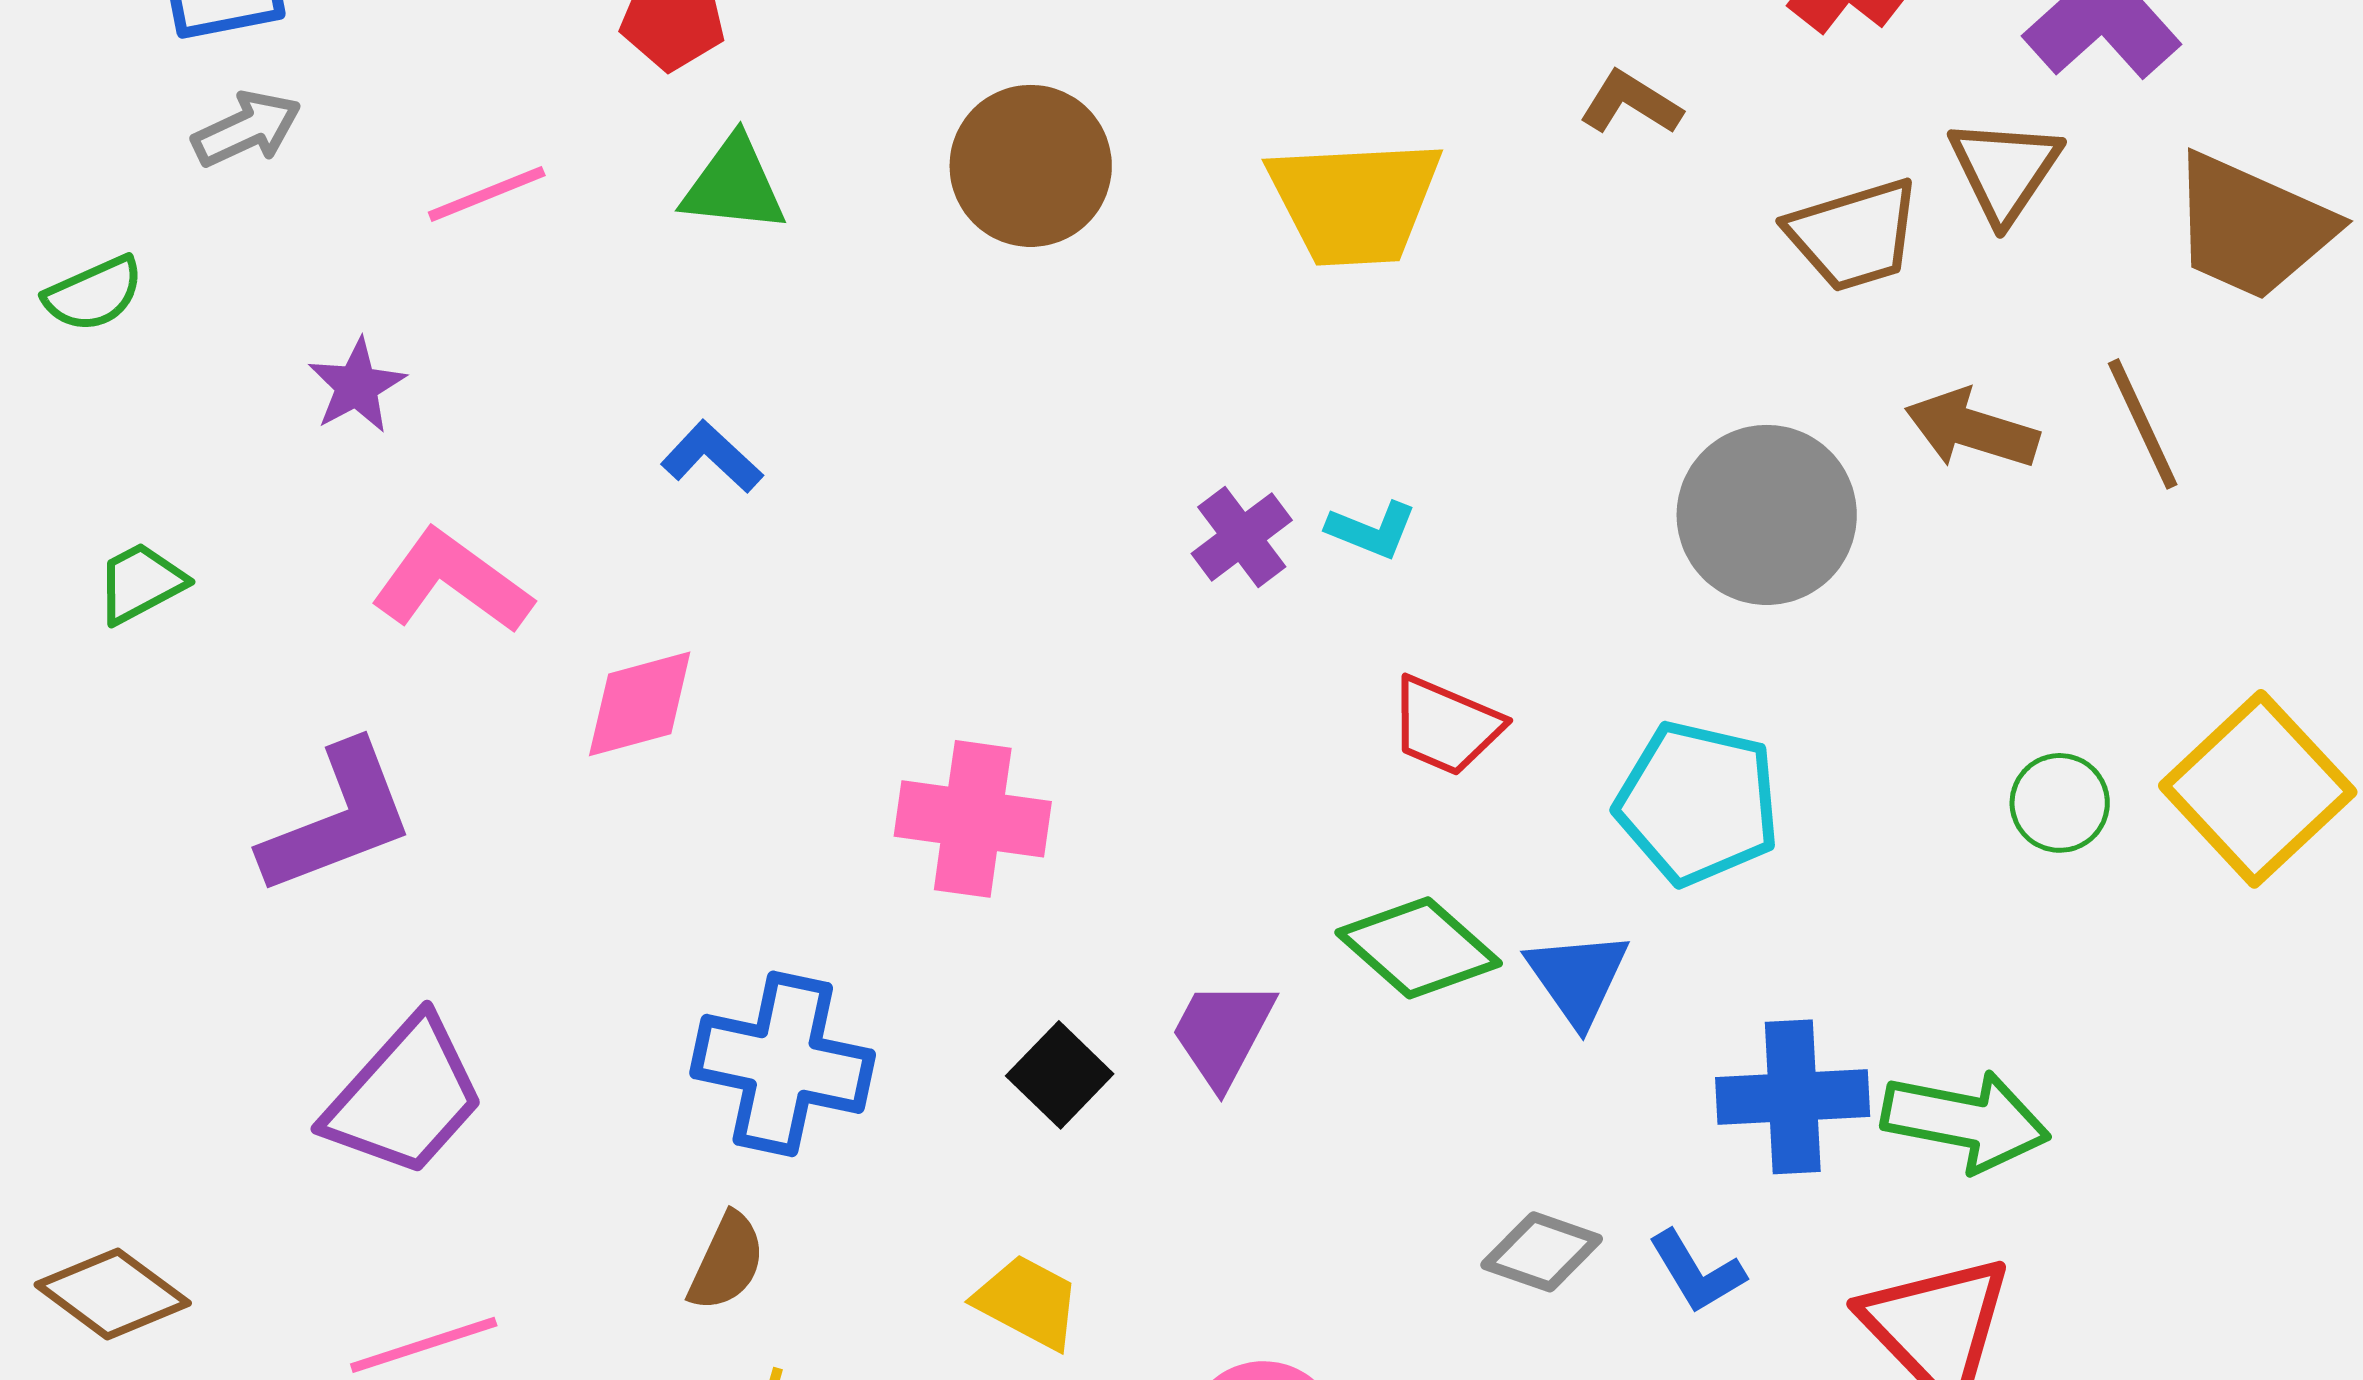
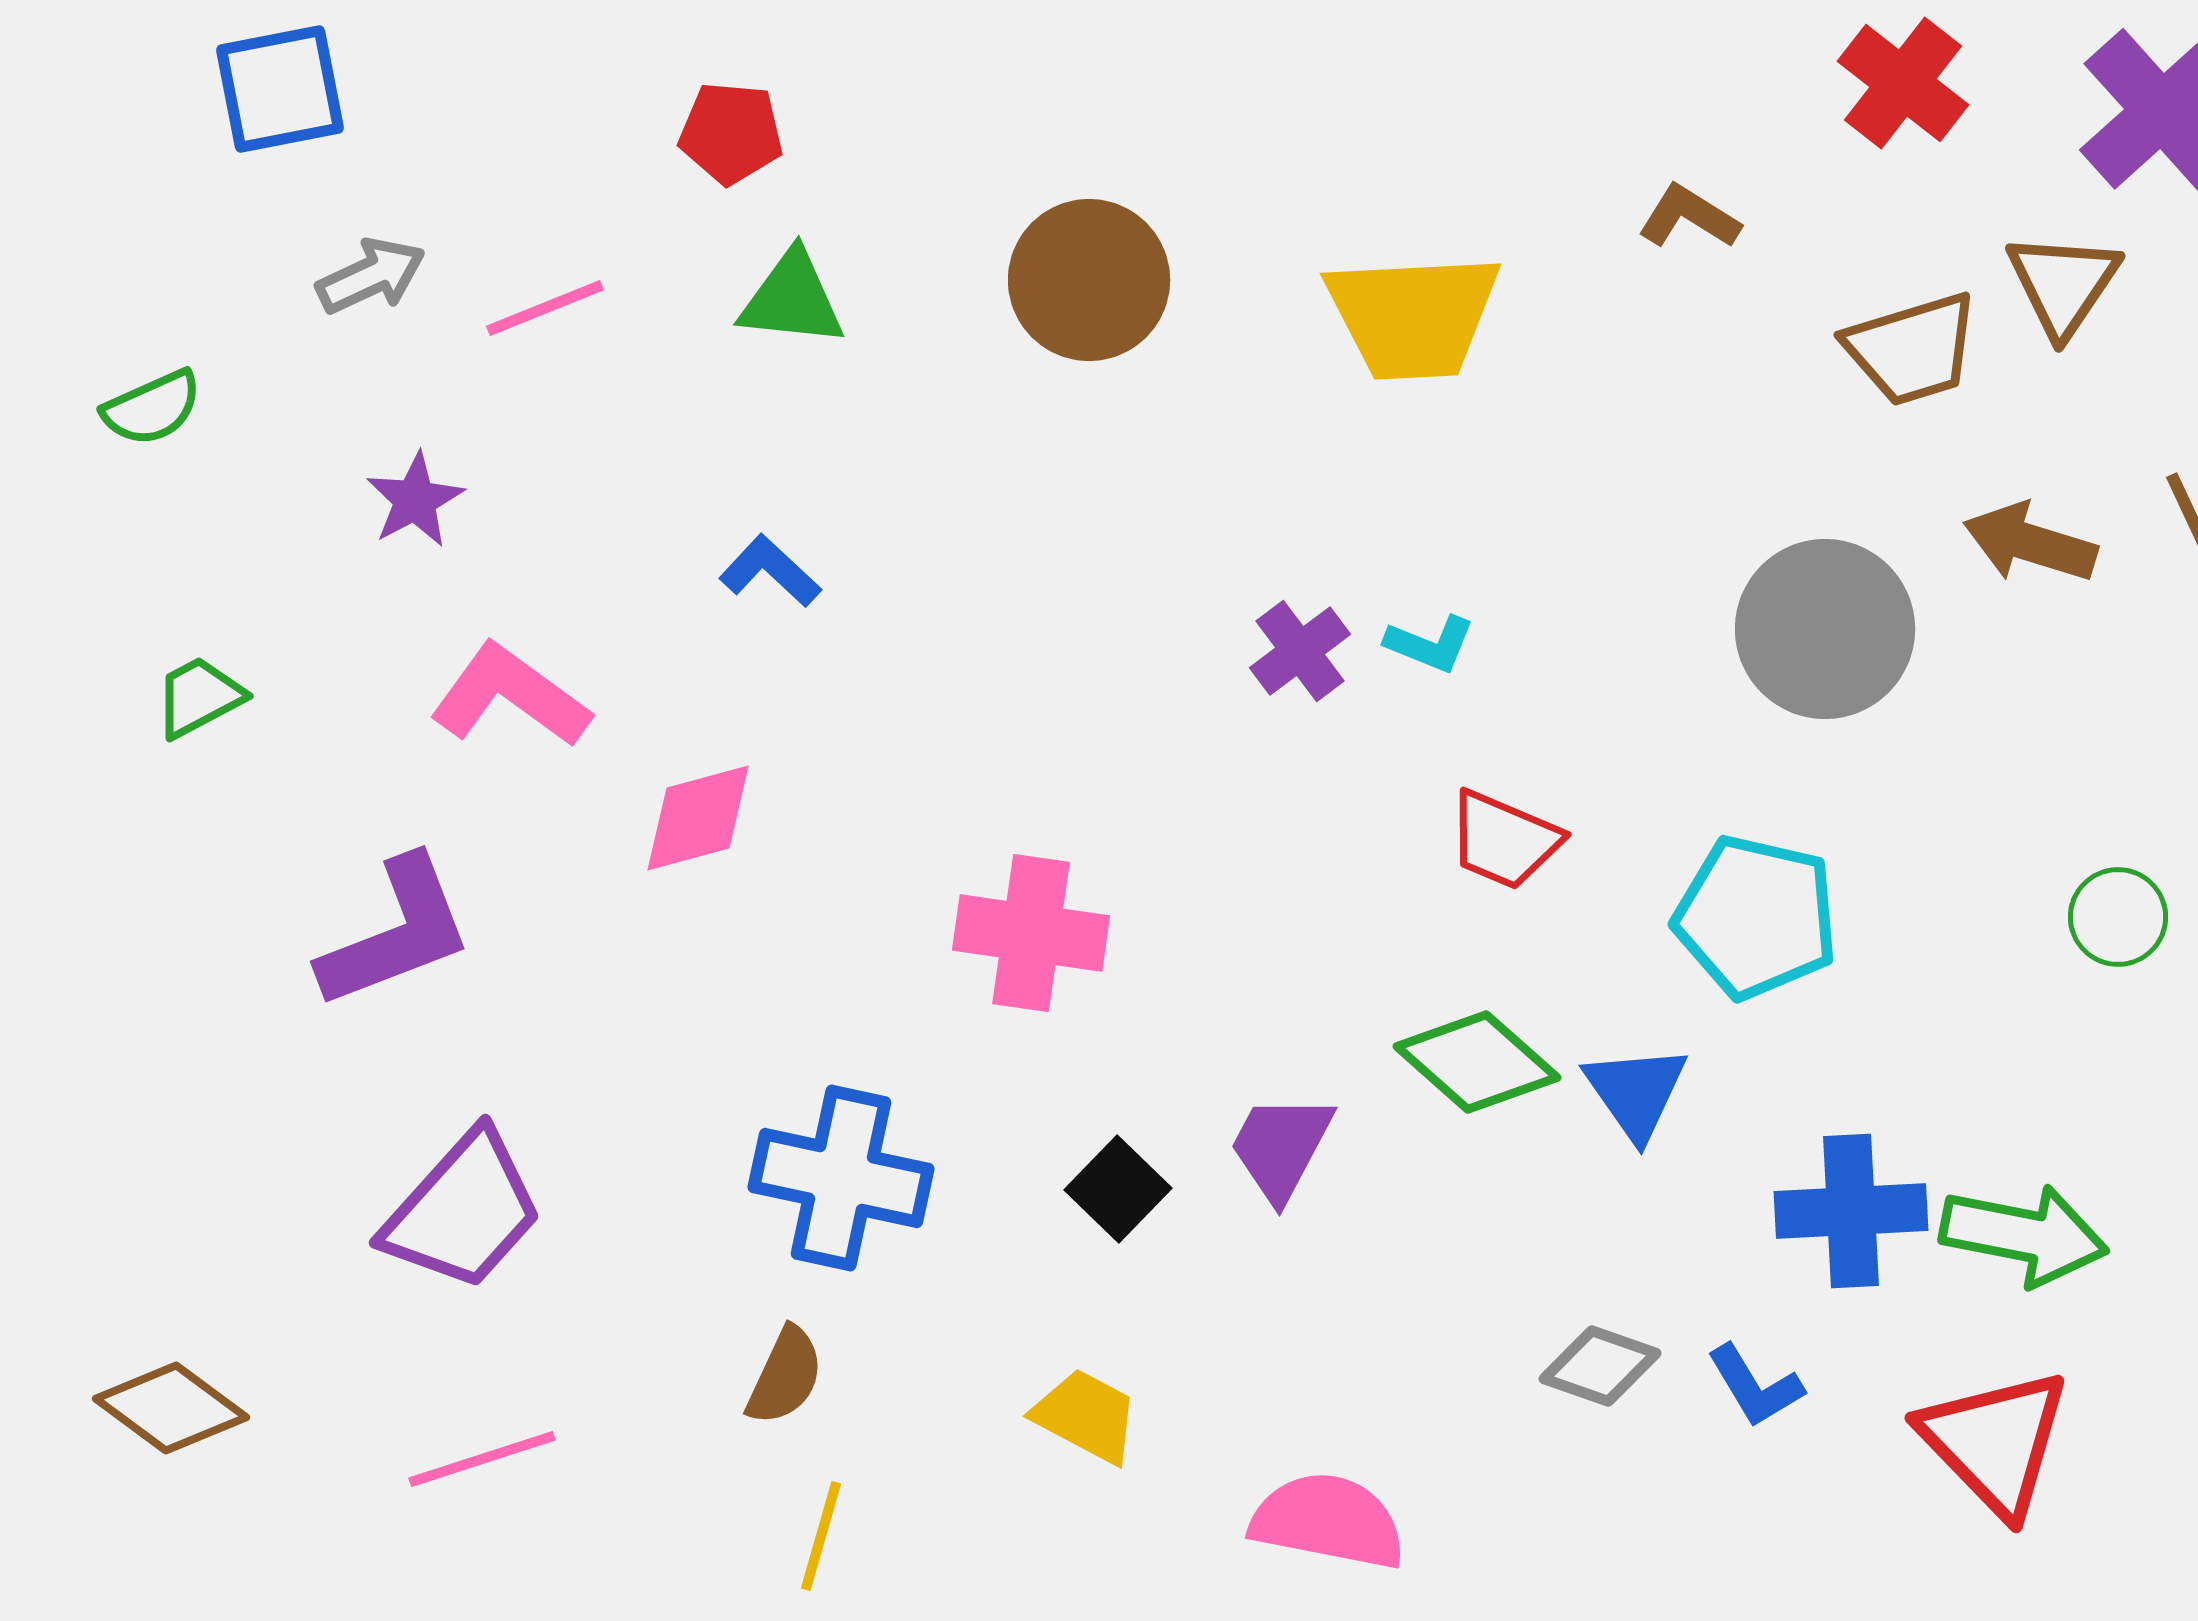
gray arrow: (247, 129) -> (371, 276), moved

